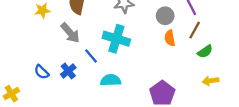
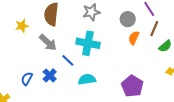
orange semicircle: (170, 38) -> (134, 38), turned 40
blue semicircle: (41, 72) -> (27, 79), turned 80

